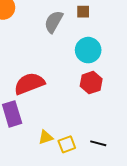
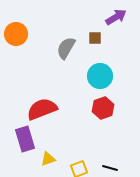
yellow triangle: (46, 137) -> (48, 159), moved

